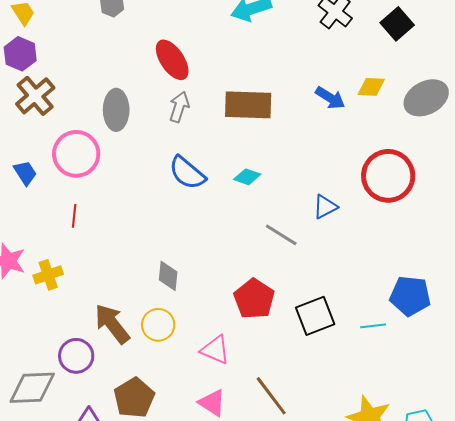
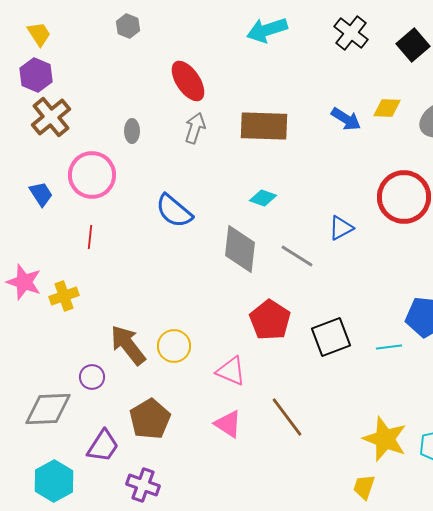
gray ellipse: (116, 110) -> (132, 131), size x0.6
blue semicircle: (187, 173) -> (174, 211), moved
gray diamond: (168, 276) -> (240, 249), moved, size x1.6
purple circle: (76, 356) -> (92, 377), size x0.7

